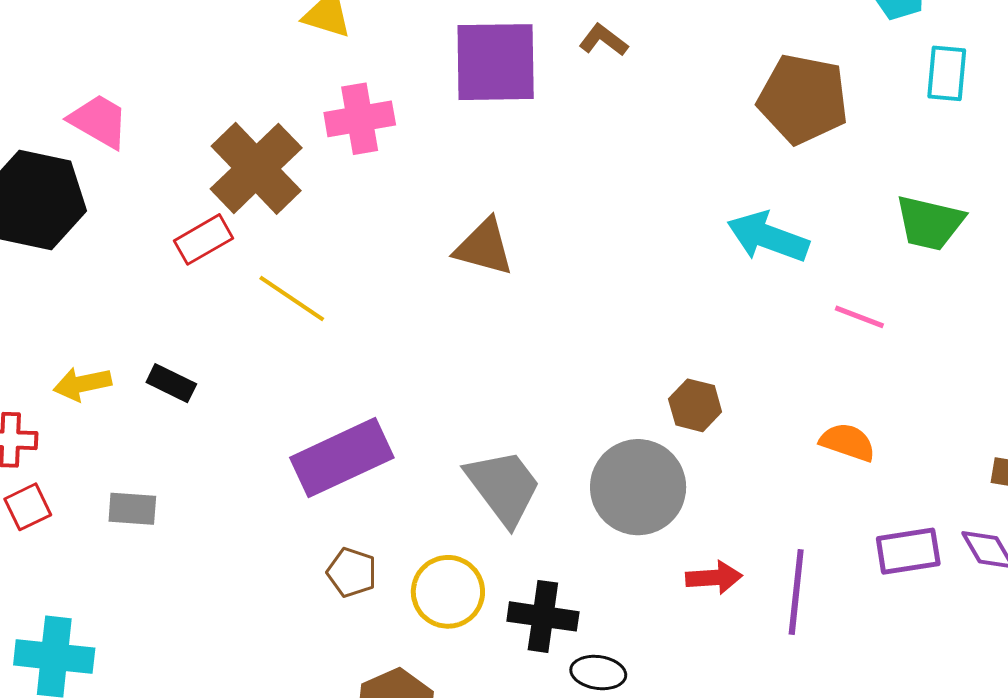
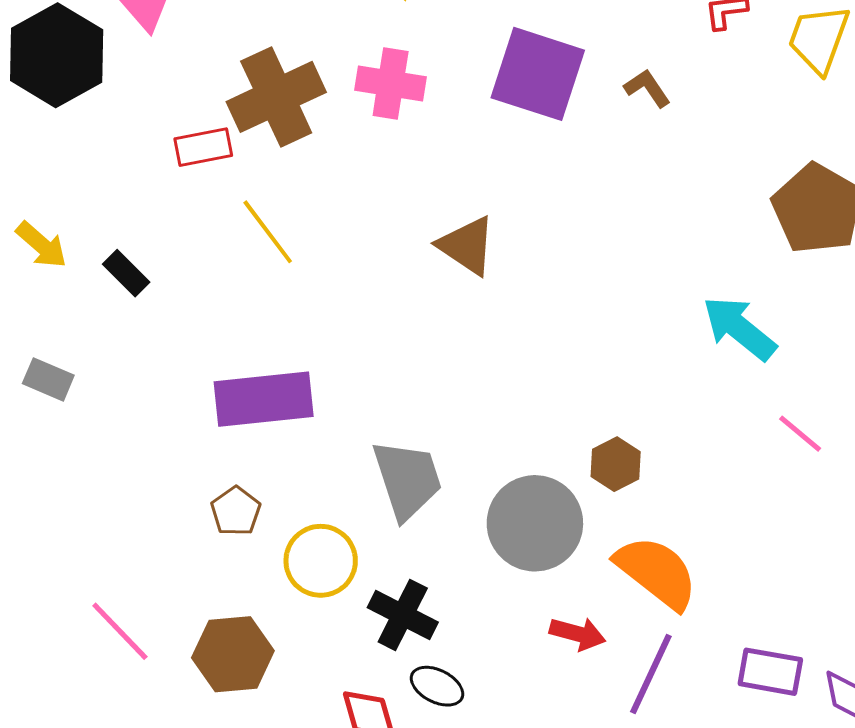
yellow arrow: (82, 384) -> (41, 245), turned -146
orange semicircle: (848, 442) -> (657, 572), moved, size x1.6

